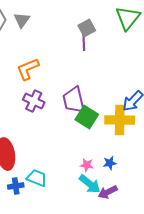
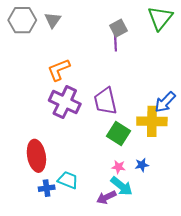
purple cross: (34, 101) -> (65, 102), size x1.4
green square: (87, 117) -> (119, 133), moved
purple arrow: (108, 192) -> (106, 197), moved

